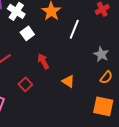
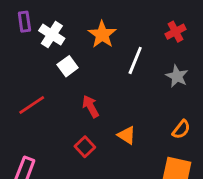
gray star: (101, 54) -> (177, 76), moved
red square: (25, 84) -> (85, 147), moved

